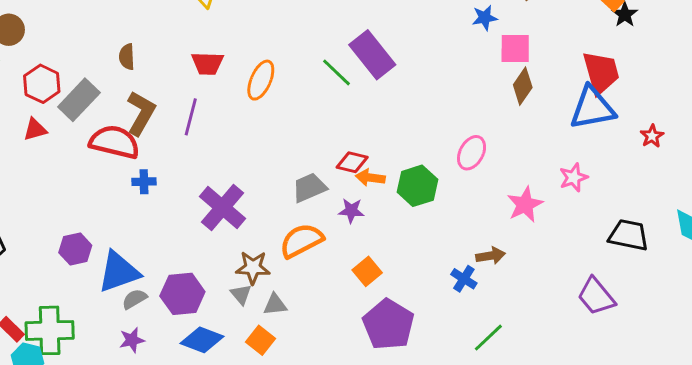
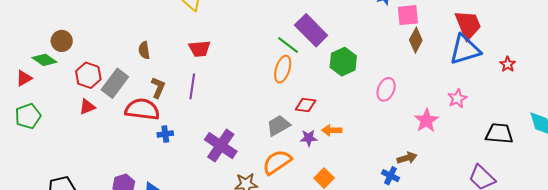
orange ellipse: (261, 80) -> (283, 69), moved
brown L-shape: (141, 113) -> (158, 88), size x0.7
orange arrow: (370, 178) -> (332, 130), moved
green hexagon: (417, 186) -> (343, 62), moved

